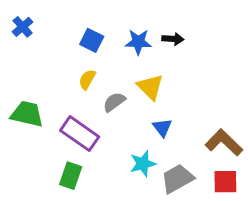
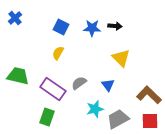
yellow triangle: (150, 87) -> (121, 58), moved
gray semicircle: (114, 102) -> (79, 83), moved

